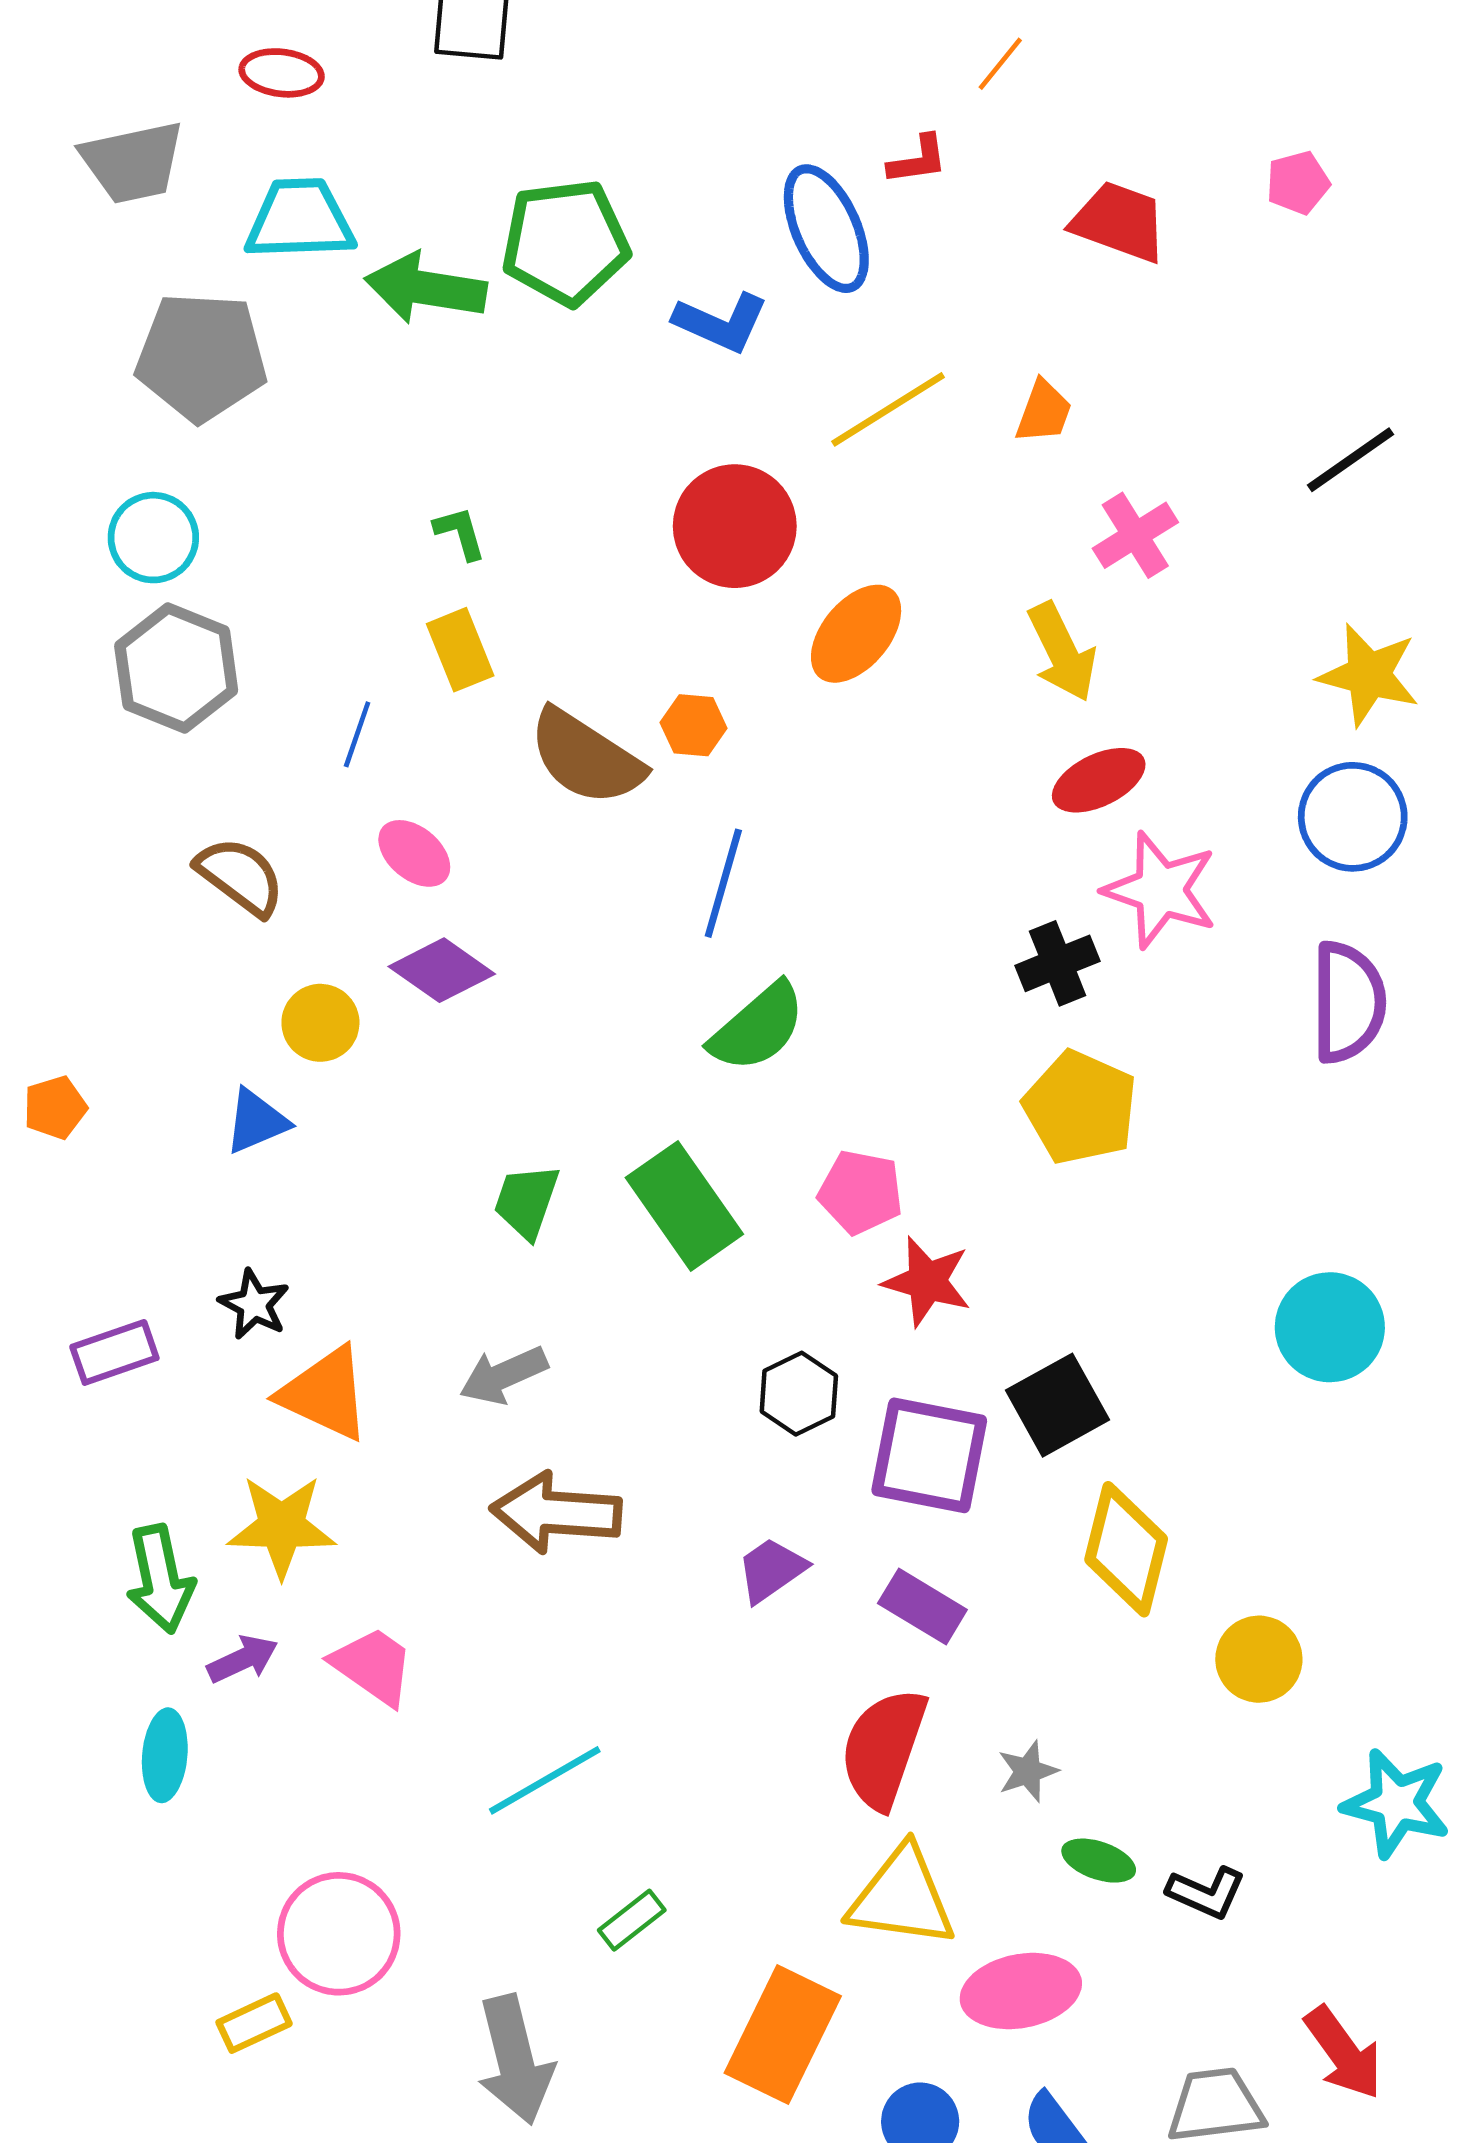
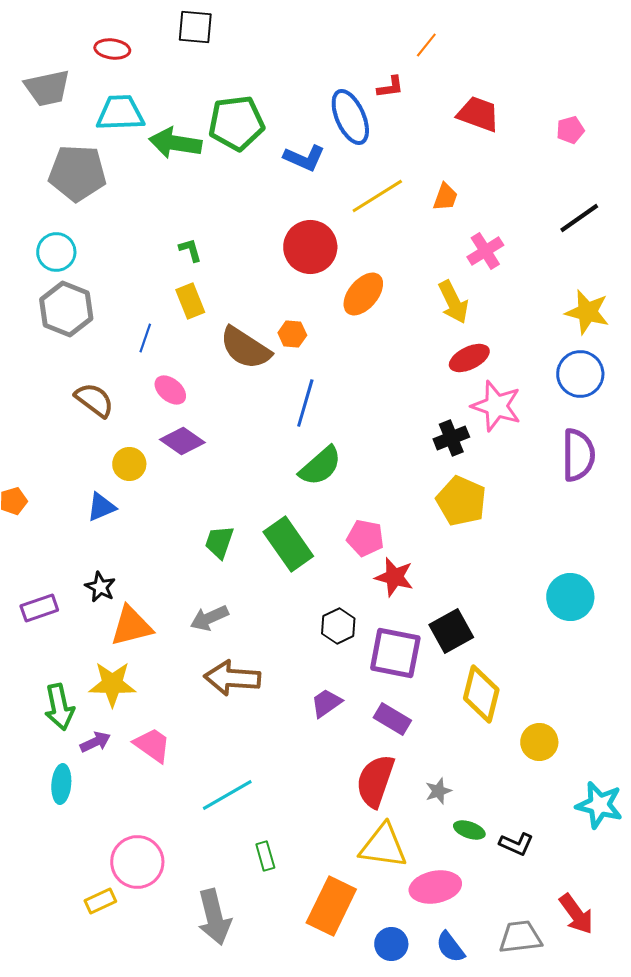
pink pentagon: (1298, 183) -> (570, 130), moved
orange triangle: (325, 1394) -> (131, 626), turned -39
green rectangle: (632, 1920) -> (265, 856), turned -68

